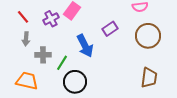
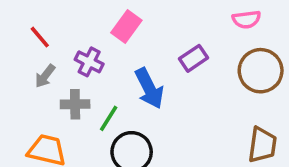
purple cross: (51, 19) -> (89, 62), moved, turned -35
gray arrow: (26, 39) -> (45, 76), turned 32

